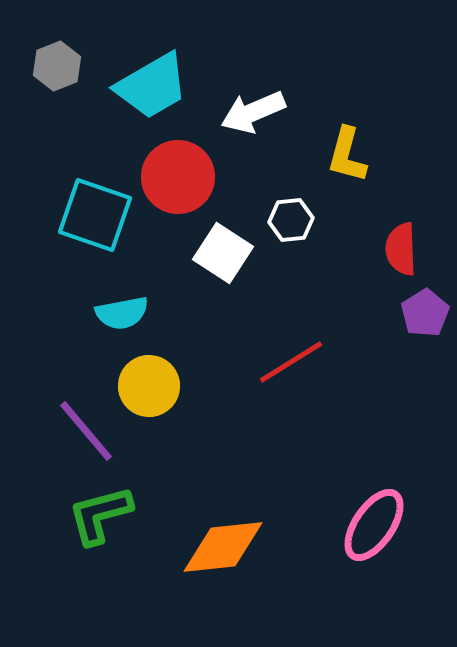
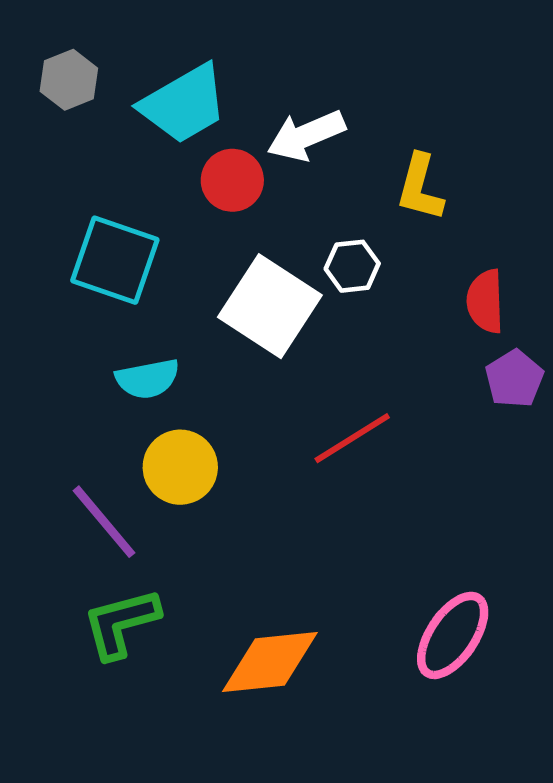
red circle: (178, 177) -> (232, 180), moved, size x0.7
white square: (223, 253) -> (270, 306), size x1.4

